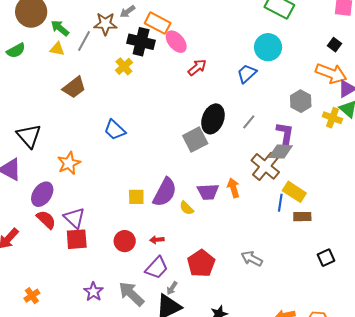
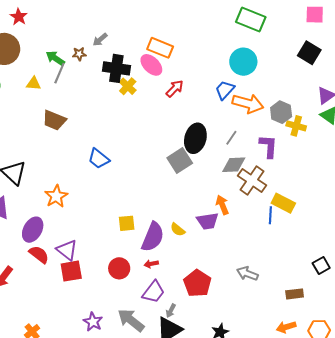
orange rectangle: (158, 23) -> (160, 48), moved
brown star: (105, 24) -> (79, 54), size x0.6
green arrow: (60, 28) -> (55, 58), moved
black square: (334, 45) -> (309, 53), size x1.6
yellow cross: (124, 66) -> (128, 86), moved
orange arrow: (331, 73) -> (248, 104), moved
brown trapezoid: (74, 87) -> (54, 120), turned 65
yellow cross: (332, 118) -> (296, 126), moved
gray diamond: (281, 152) -> (234, 165), moved
purple semicircle: (165, 192) -> (153, 237), moved
purple trapezoid: (208, 192) -> (208, 221), moved
brown rectangle: (302, 217) -> (295, 294), moved

